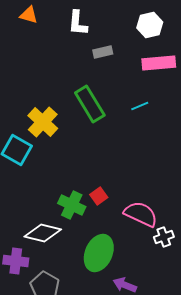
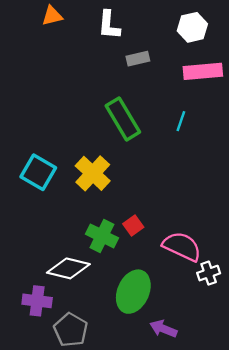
orange triangle: (29, 15) -> (52, 16), turned -30
cyan line: (140, 106) -> (181, 121), turned -48
yellow cross: (43, 122) -> (93, 173), moved

